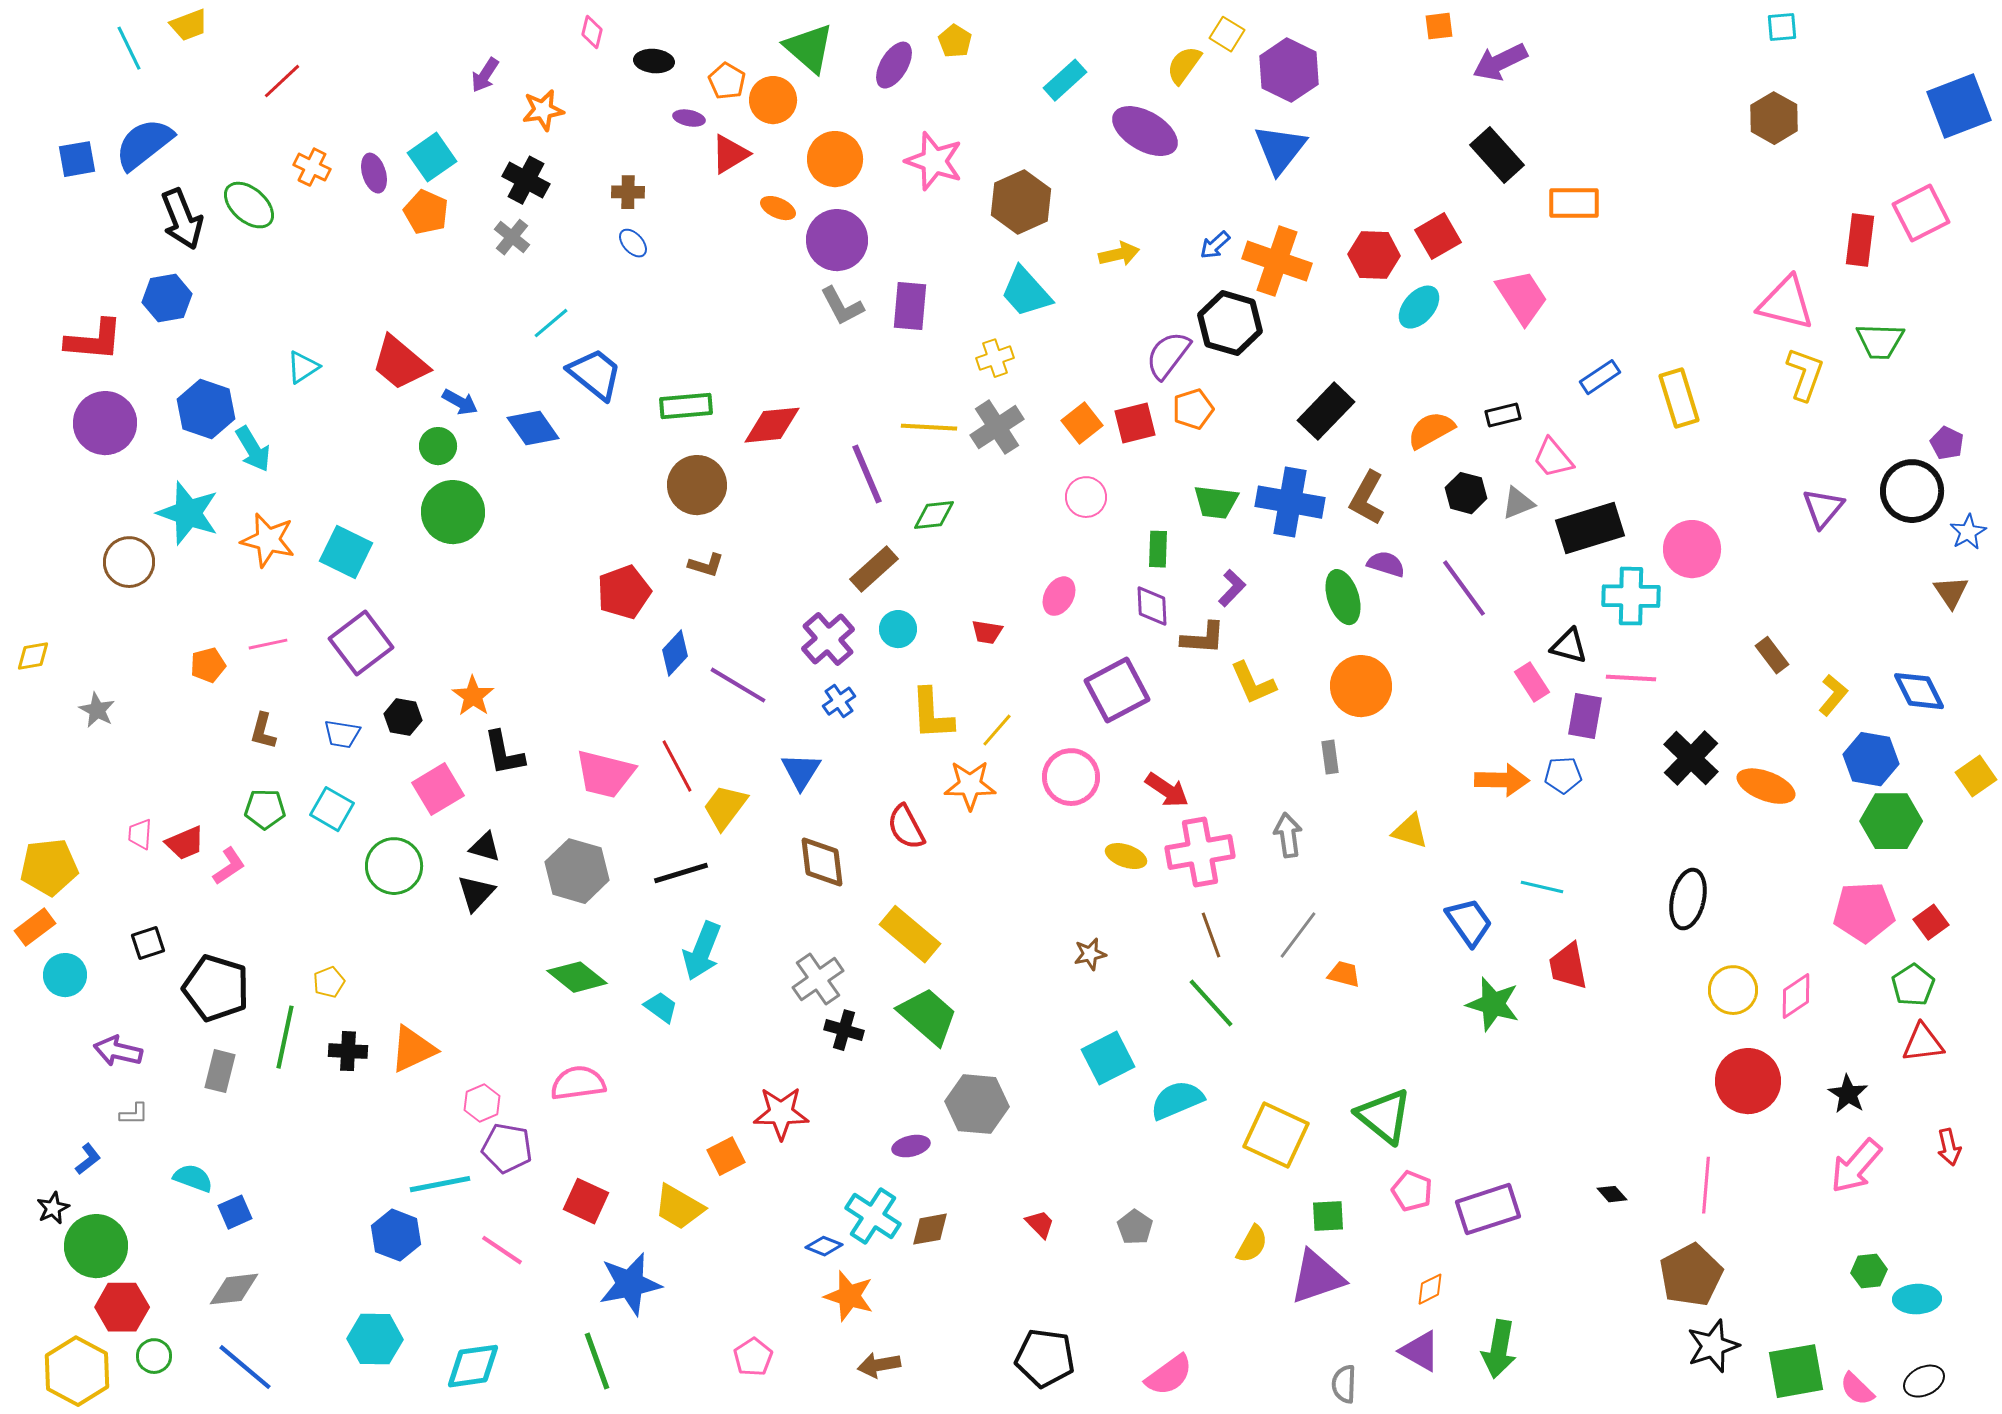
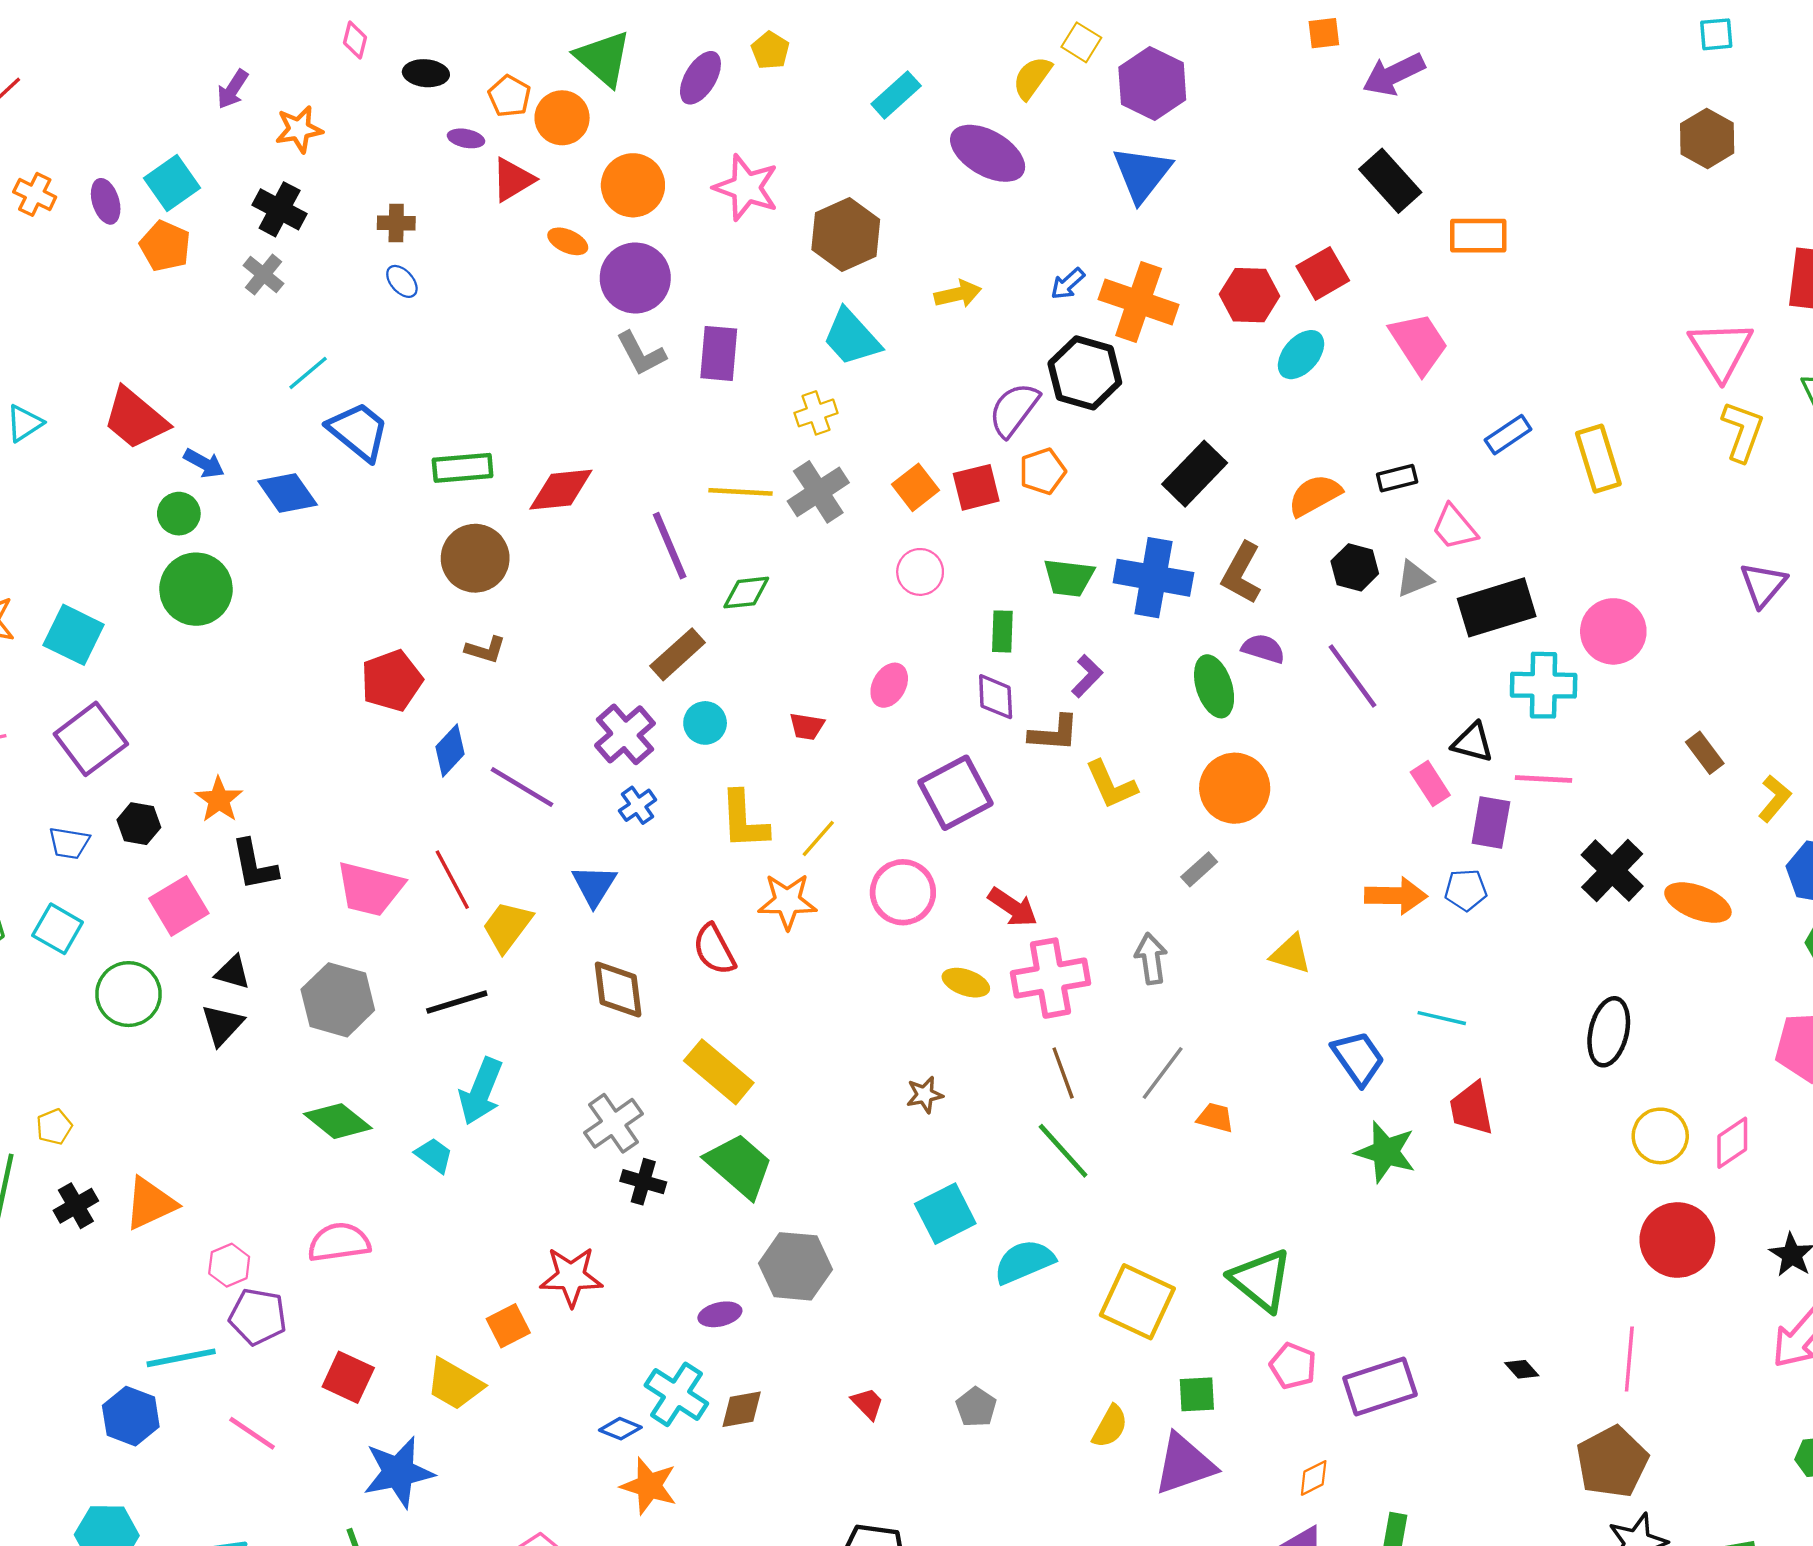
pink triangle: (1786, 303) -> (1721, 350), turned 44
gray rectangle: (1330, 757) -> (1199, 869), turned 56
black cross: (348, 1051) -> (76, 1206), turned -33

